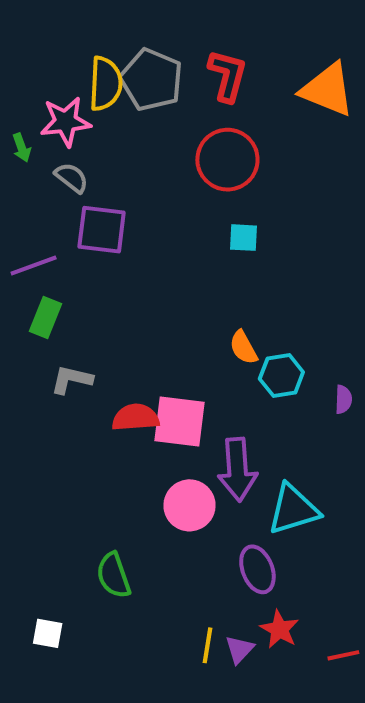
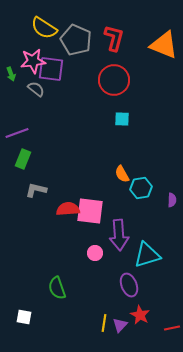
yellow semicircle: (106, 84) -> (44, 28), moved, turned 120
purple square: (102, 230) -> (51, 69), moved
pink circle: (189, 505) -> (95, 253), size x0.6

